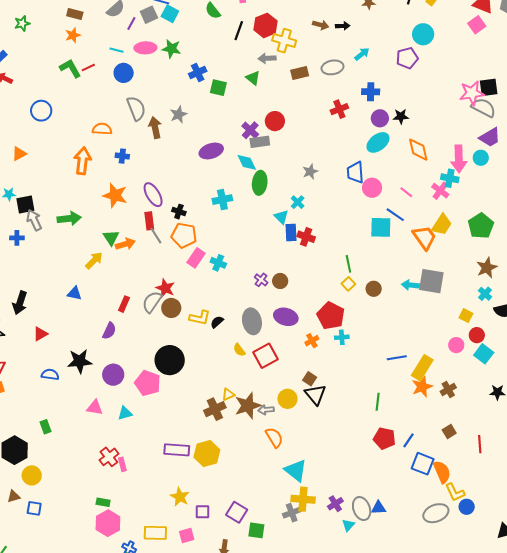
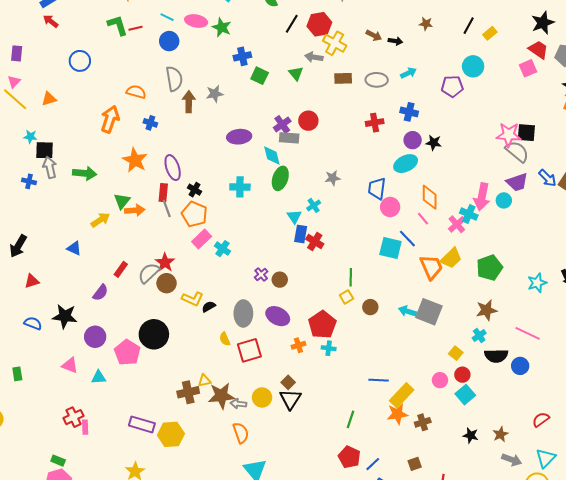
orange diamond: (418, 150) -> (430, 197), moved

